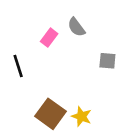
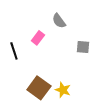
pink rectangle: (49, 38) -> (38, 38), moved

